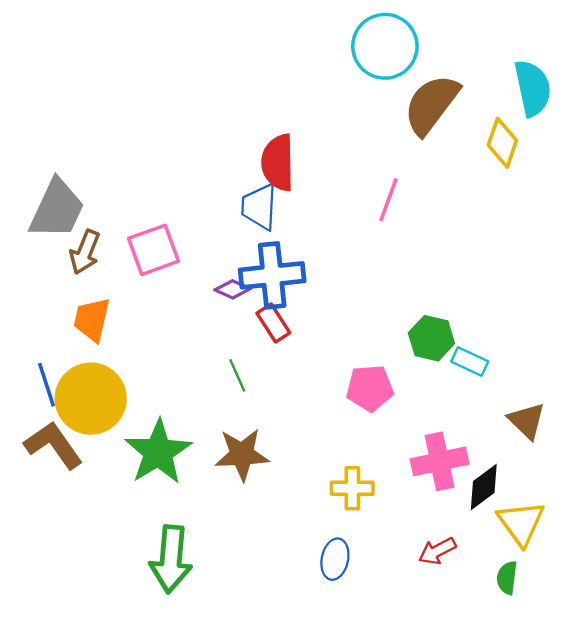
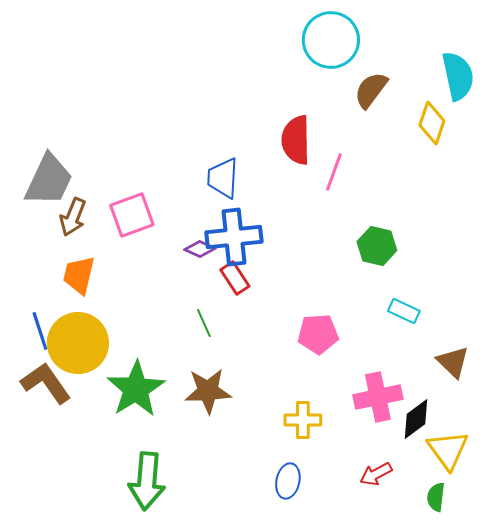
brown semicircle: (431, 104) -> (371, 90), size x0.7
red semicircle: (278, 163) -> (296, 140), moved
green hexagon: (431, 338) -> (377, 246), moved

